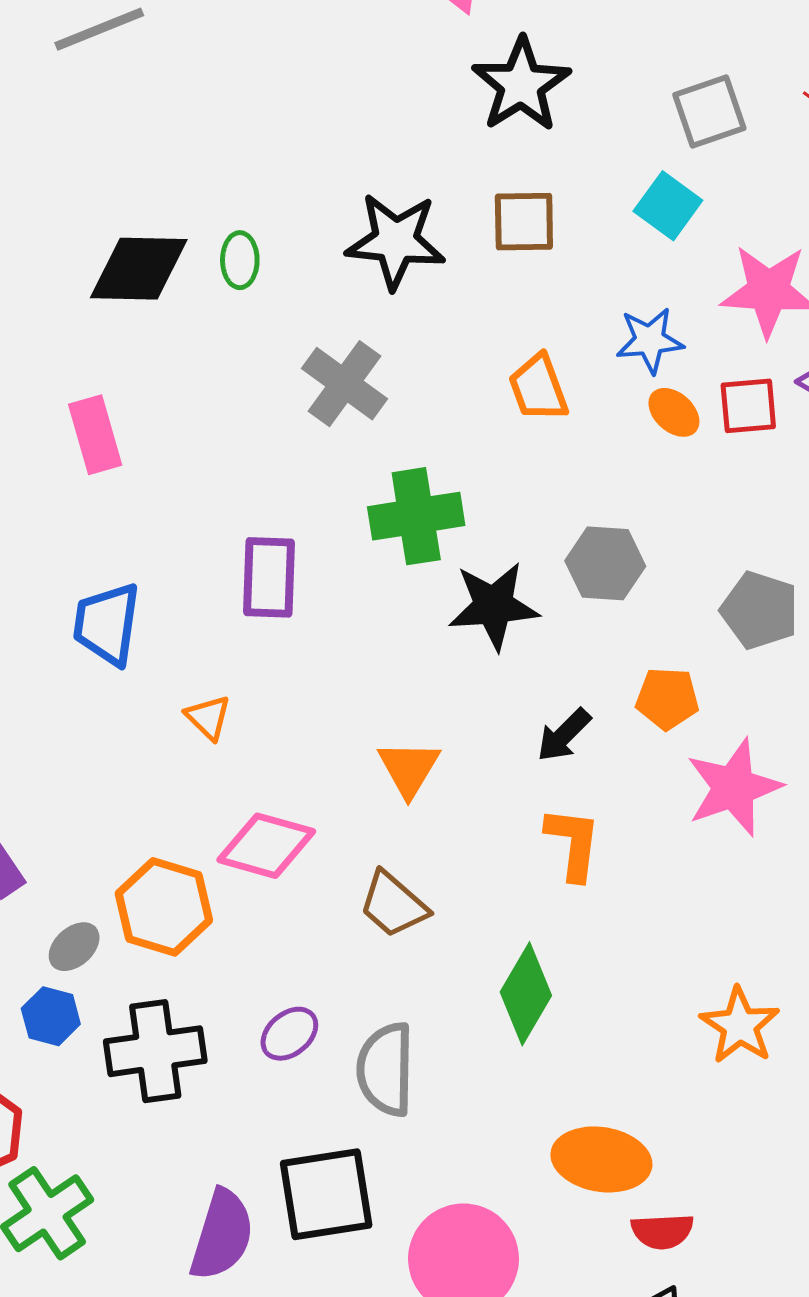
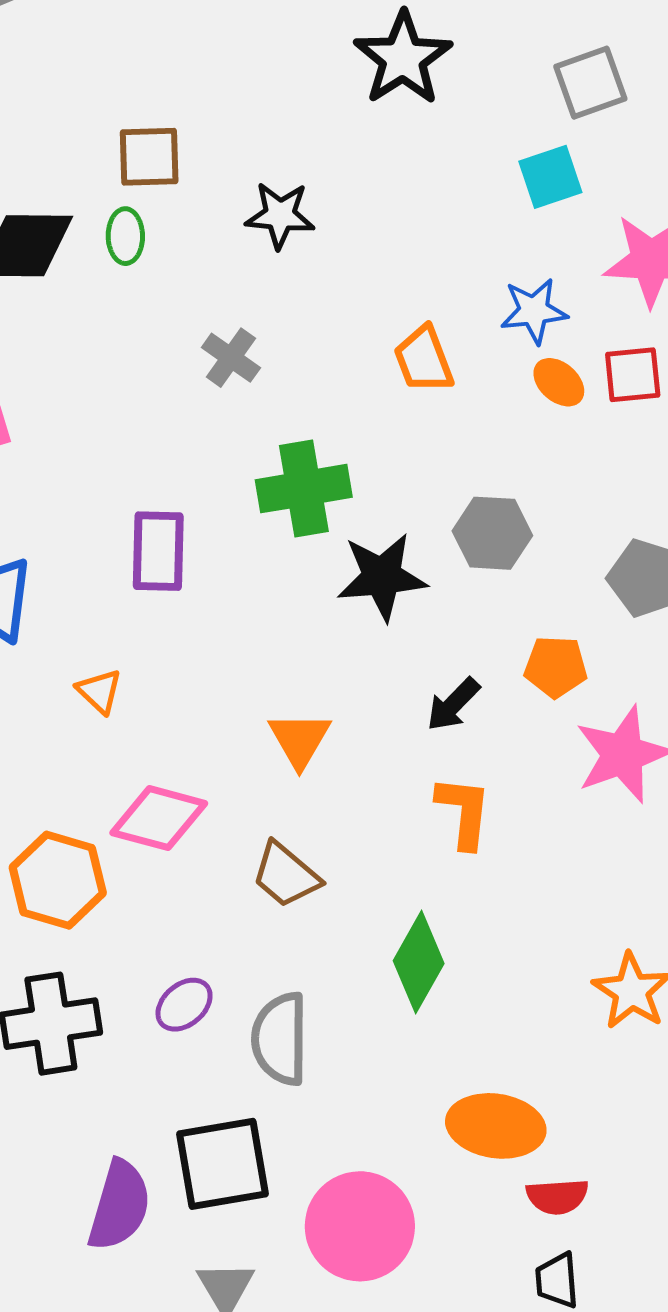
cyan square: (668, 206) -> (550, 177), turned 36
brown square: (524, 222) -> (149, 157), moved
black star: (396, 241) -> (280, 215), size x0.7
gray cross: (344, 384) -> (231, 358), size x0.7

